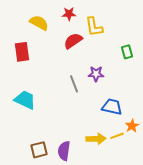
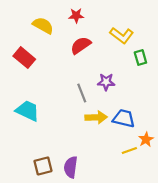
yellow L-shape: (94, 27) -> (122, 35), moved, turned -45
red rectangle: (22, 52) -> (24, 58), turned -42
yellow arrow: (96, 139) -> (96, 117), moved

